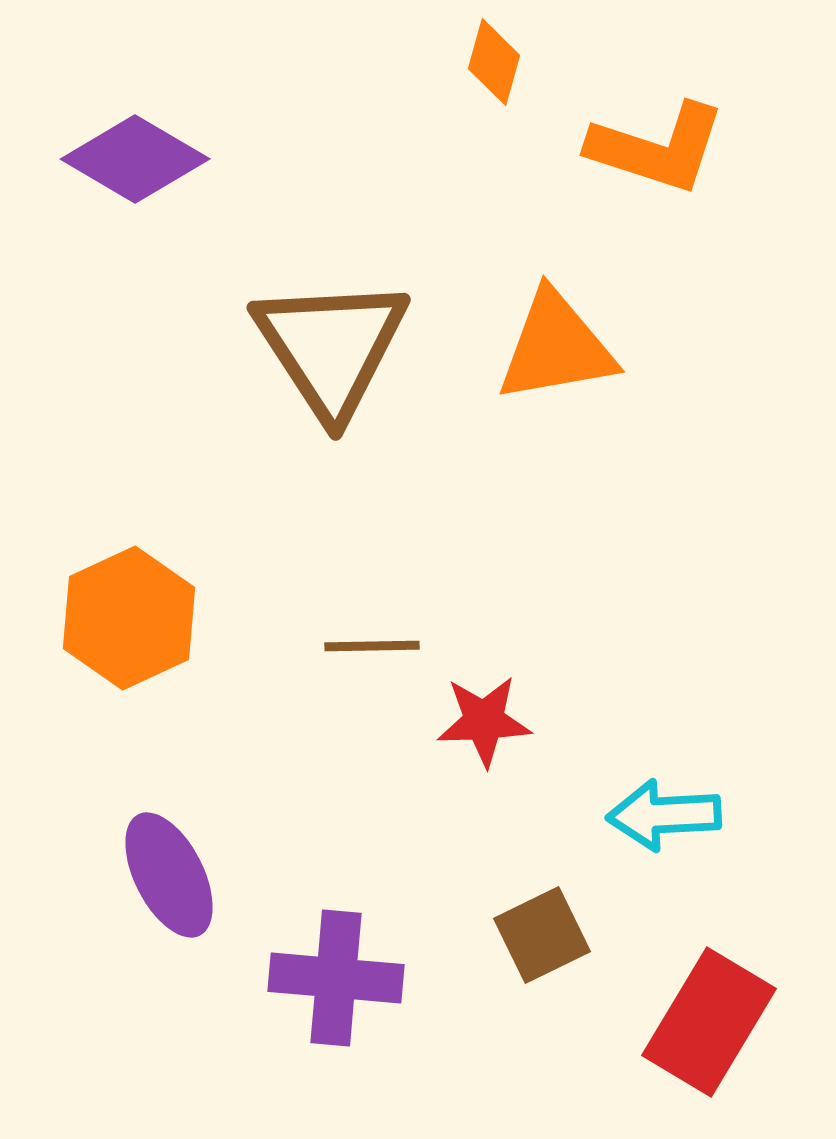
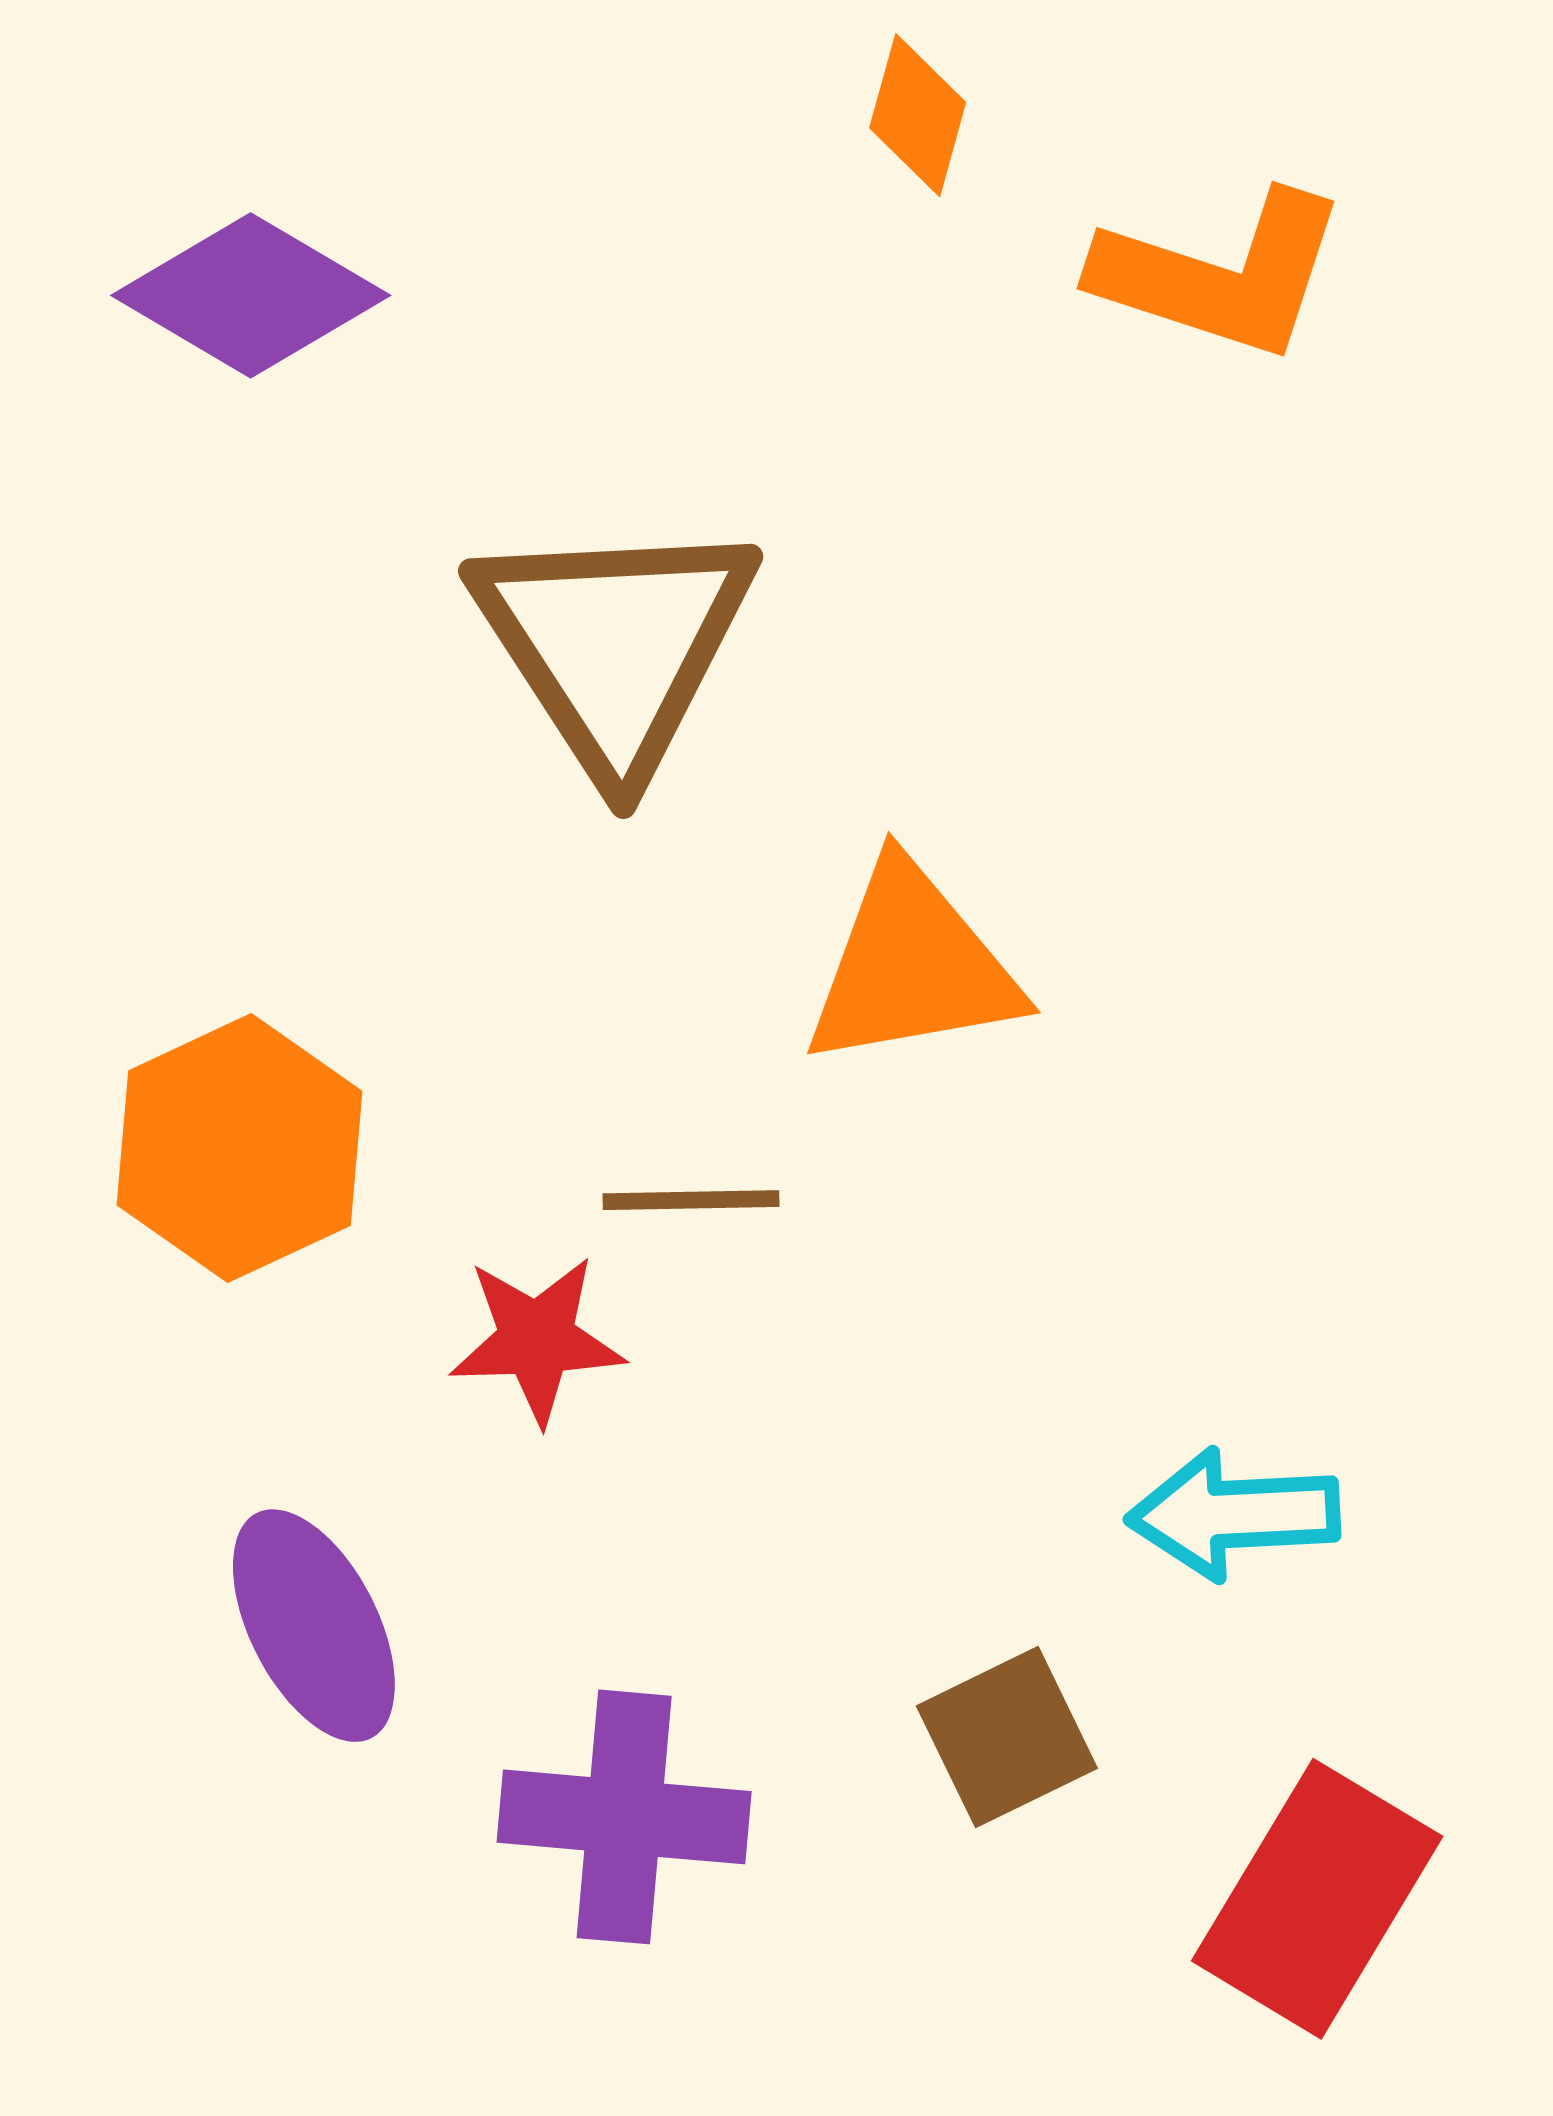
orange triangle: (556, 347) -> (912, 966), moved
red star: (484, 721) -> (537, 1339), moved

